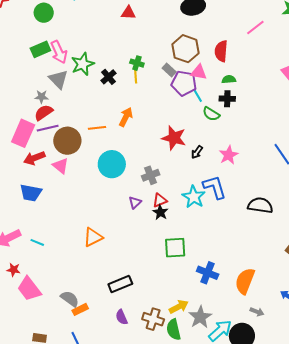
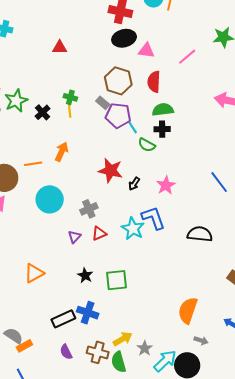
pink triangle: (199, 72) -> (146, 51), moved
green semicircle: (229, 79) -> (163, 110), size x1.5
black star: (160, 212) -> (85, 275), moved
blue cross: (208, 273) -> (88, 313), moved
gray star: (200, 317) -> (145, 348), size x0.7

